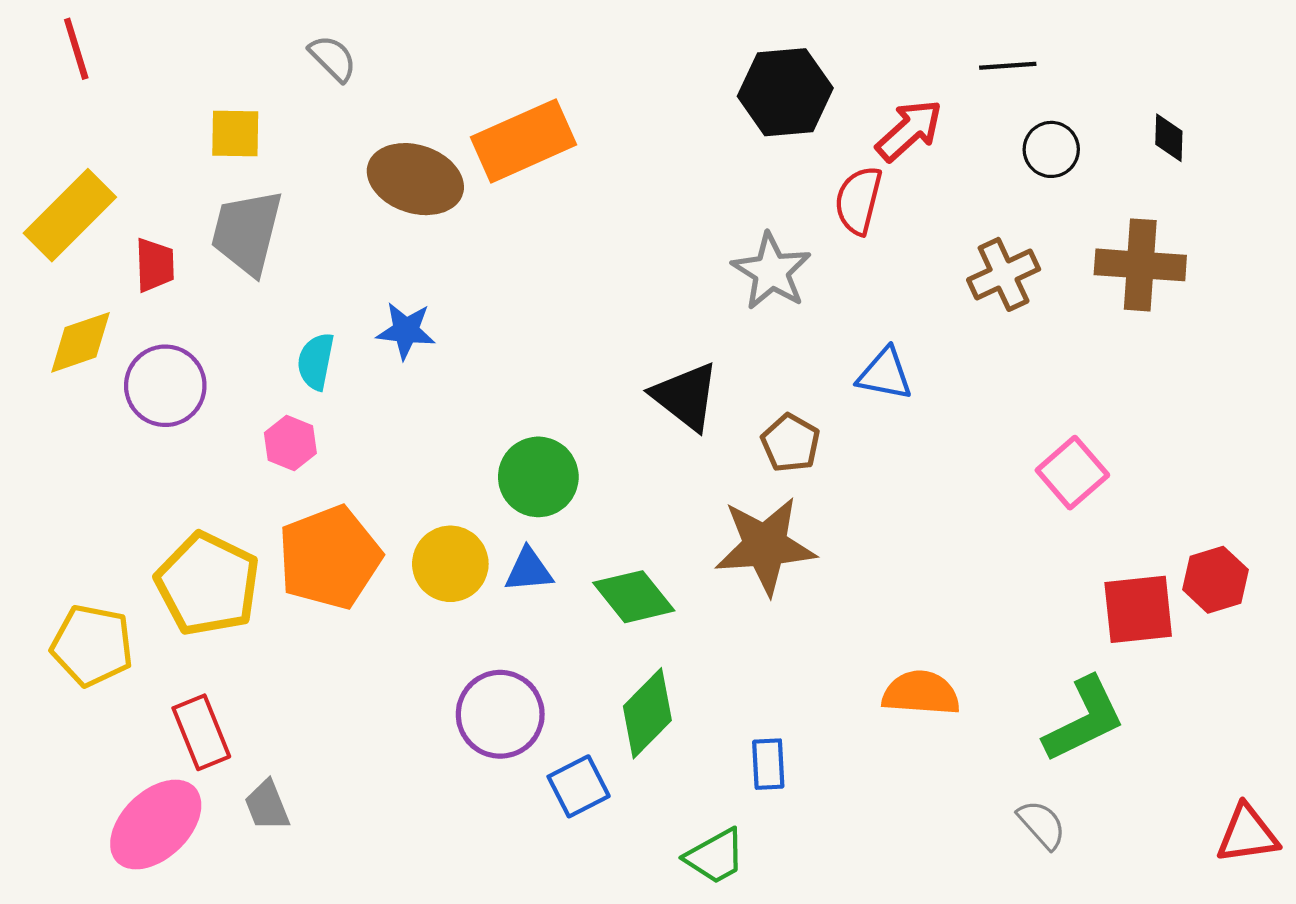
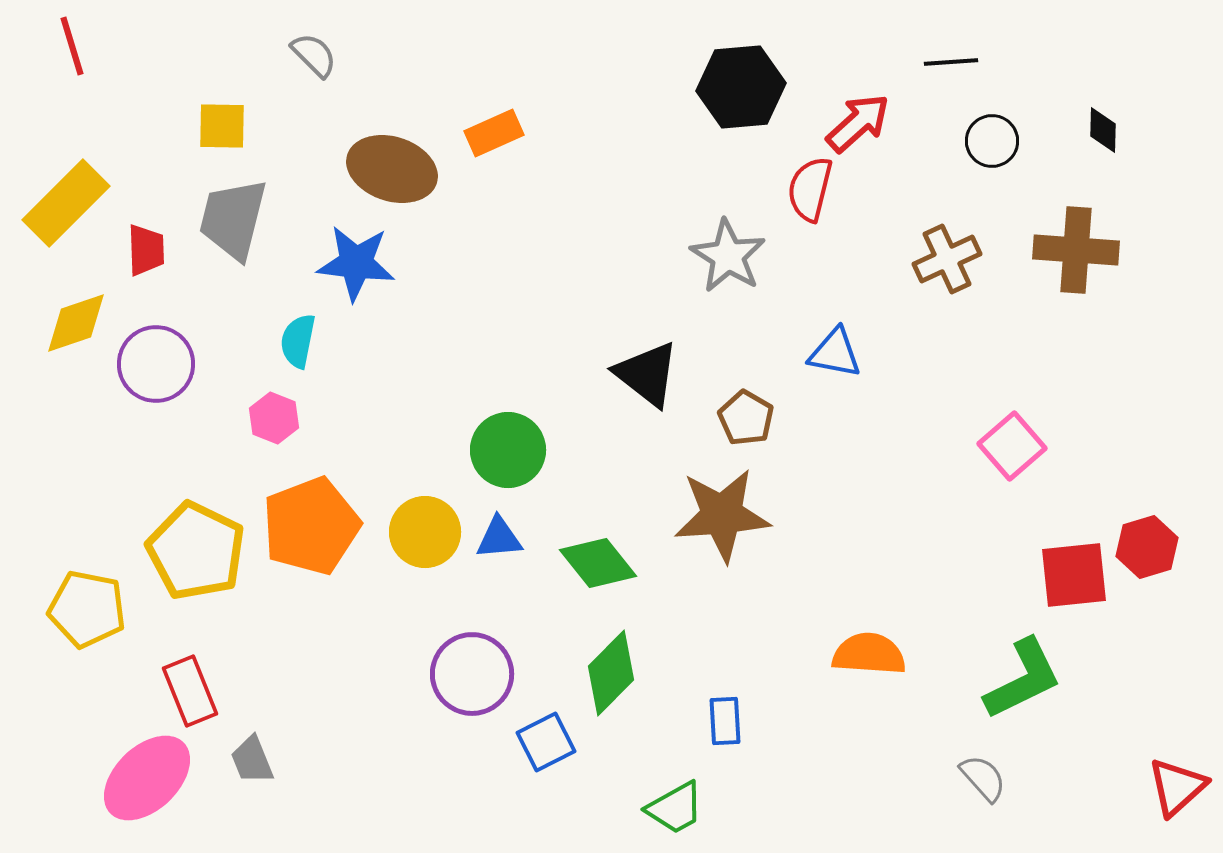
orange rectangle: (523, 141) -> (494, 133), size x0.6
blue star: (406, 331) -> (356, 263), moved, size x1.4
red triangle: (1247, 834) -> (1177, 787), turned -34

